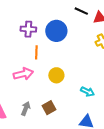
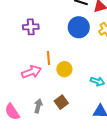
blue circle: (56, 31) -> (79, 27), moved
orange line: (36, 52) -> (49, 58), moved

